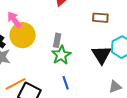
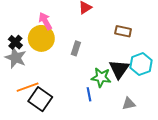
pink arrow: (14, 20) -> (45, 21), moved
green star: (61, 55) -> (101, 77), moved, turned 30
blue line: (66, 83) -> (89, 94), moved

